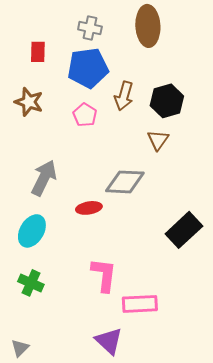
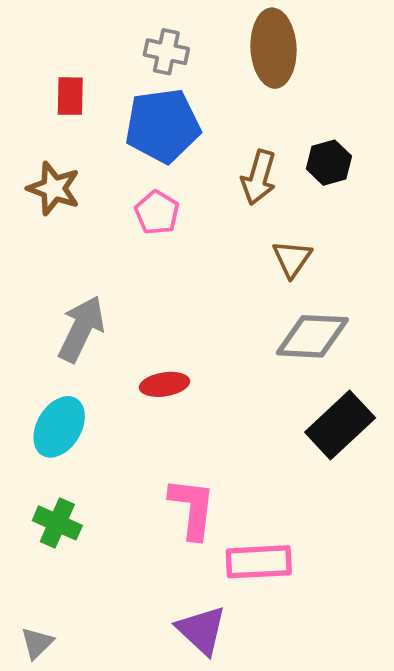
brown arrow: (124, 96) -> (259, 177), moved
black hexagon: (167, 101) -> (329, 163), moved, size x0.7
gray diamond: (125, 182) -> (312, 336), moved

